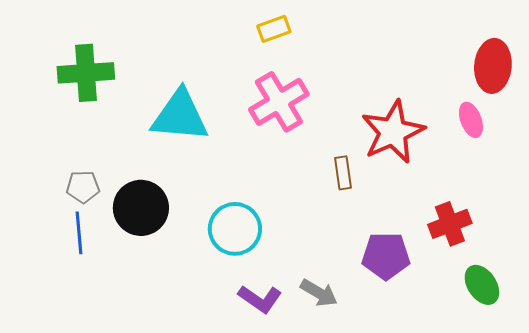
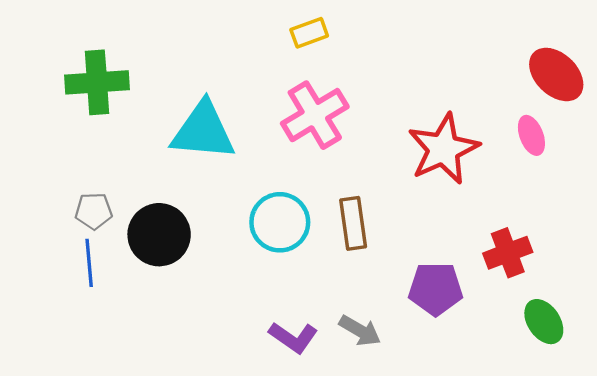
red ellipse: (493, 66) -> (556, 74), turned -51
brown rectangle: (343, 173) -> (353, 223), moved, size x1.4
cyan circle: (235, 229) -> (280, 222), moved

